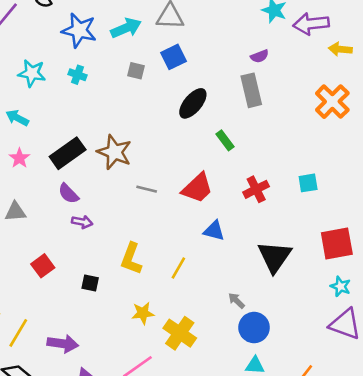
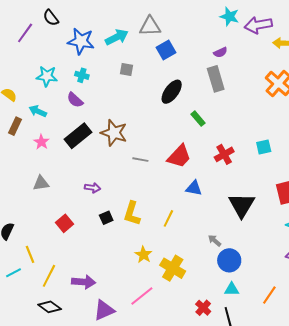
blue square: (174, 57) -> (166, 50), moved
purple semicircle: (68, 194) -> (75, 100), moved
black square: (90, 283) -> (106, 218), moved, turned -32
yellow star: (143, 313) -> (143, 255), turned -30

